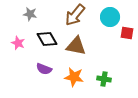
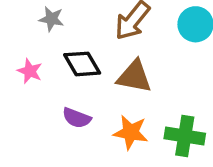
green cross: (104, 79) -> (185, 136), size x1.5

